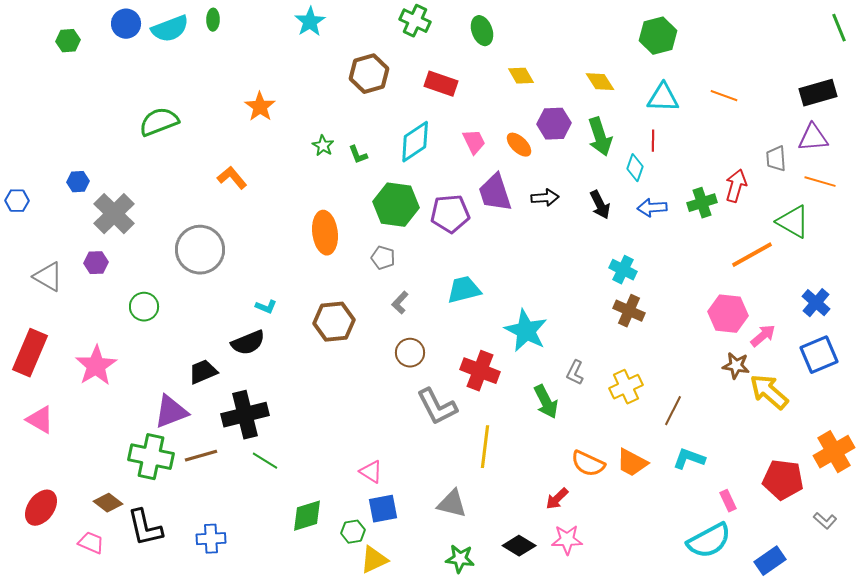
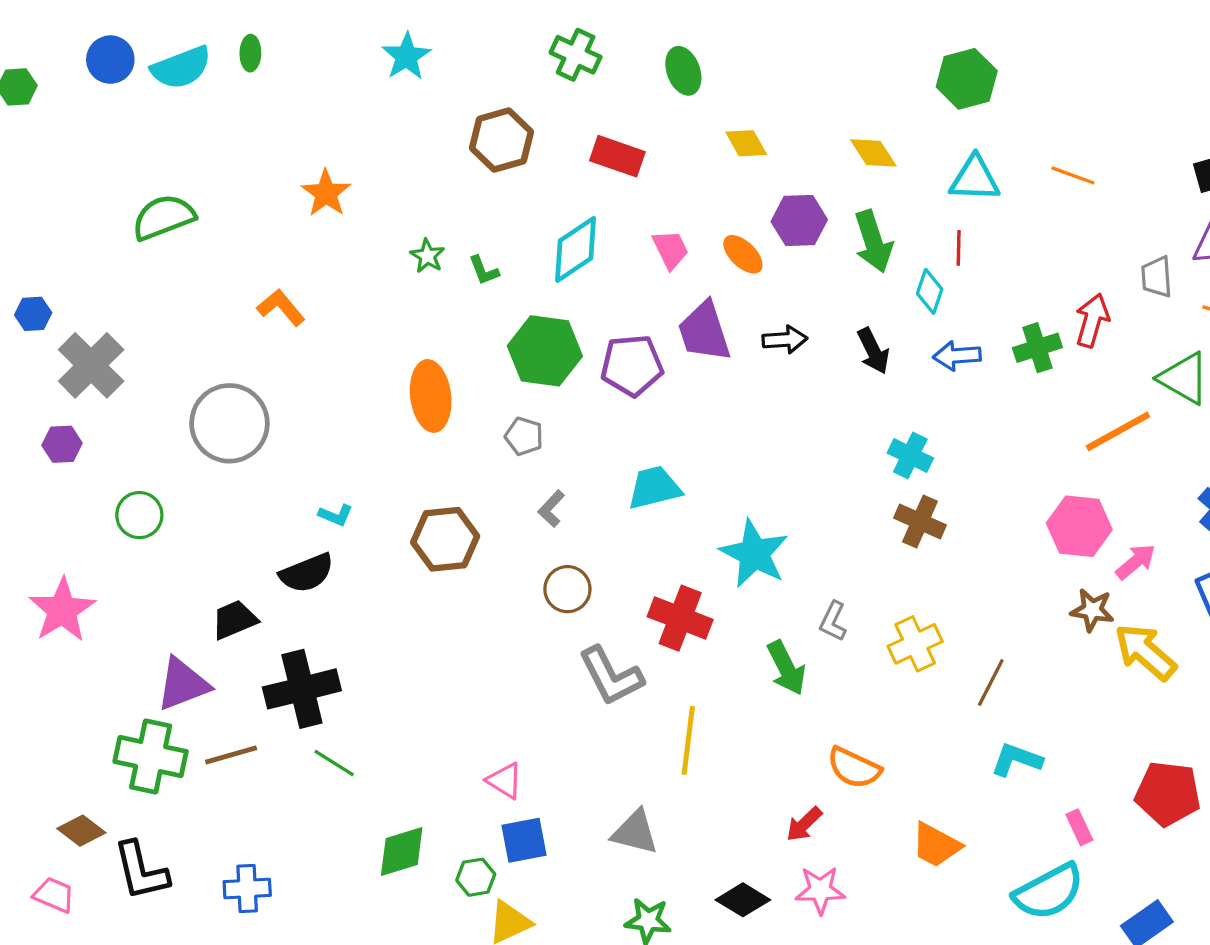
orange trapezoid: (632, 463) -> (936, 845), moved

